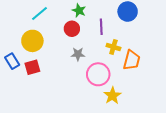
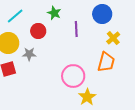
red circle: (72, 29) -> (38, 31), moved
yellow cross: (113, 47) -> (113, 38), moved, turned 32
gray star: (78, 54) -> (29, 54), moved

